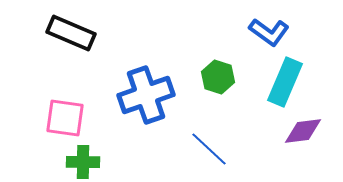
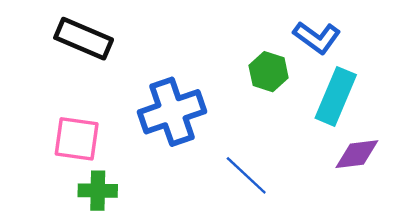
green hexagon: (218, 77) -> (269, 72), moved

